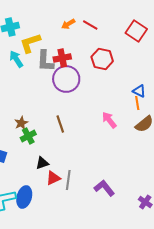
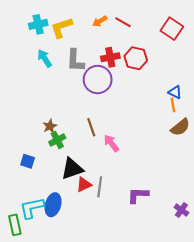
yellow L-shape: (30, 43) -> (62, 28), moved
red cross: (62, 58) -> (110, 57), moved
pink arrow: (109, 120) -> (111, 143), moved
black triangle: (42, 163) -> (72, 169), size x1.6
purple L-shape: (104, 188) -> (138, 195), turned -50

